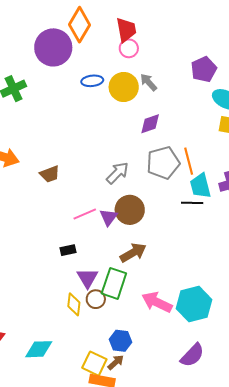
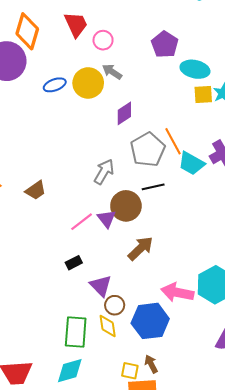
pink circle: (129, 48) -> (103, 40), moved
cyan trapezoid: (200, 186) -> (191, 163), turned -32
black line: (192, 203) -> (153, 187), moved
green rectangle: (114, 283) -> (76, 332), moved
yellow diamond: (74, 304) -> (108, 326), moved
blue hexagon: (121, 341) -> (150, 321), moved, size x1.6
brown arrow: (116, 362) -> (151, 364), turned -60
yellow square: (94, 364) -> (130, 371), size x0.7

